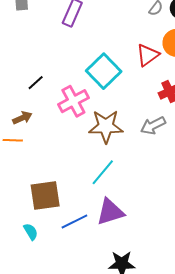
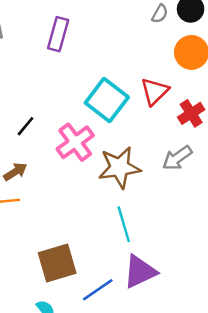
red triangle: (148, 55) -> (155, 91), moved
cyan line: (103, 172) -> (124, 224), turned -48

